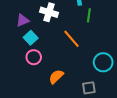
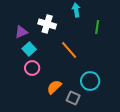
green line: (89, 15) -> (97, 27), moved
cyan circle: (103, 62) -> (90, 81), moved
gray square: (89, 88) -> (73, 98), moved, turned 32

